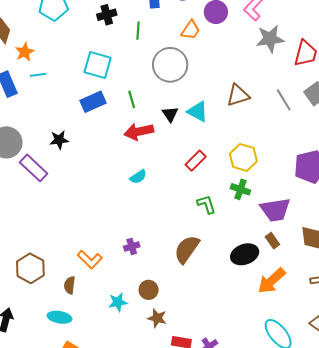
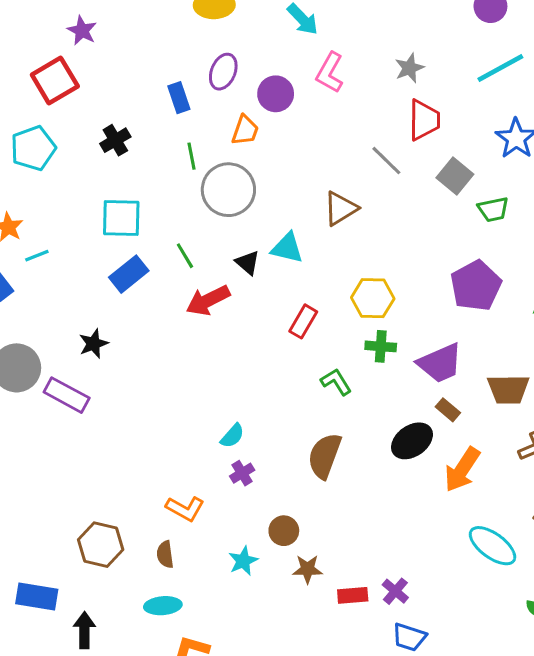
green line: (138, 31) -> (192, 156), moved
gray star: (270, 39) -> (409, 68), moved, size x0.7
gray line: (284, 100) -> (386, 161), moved
cyan semicircle: (138, 177) -> (232, 436), moved

